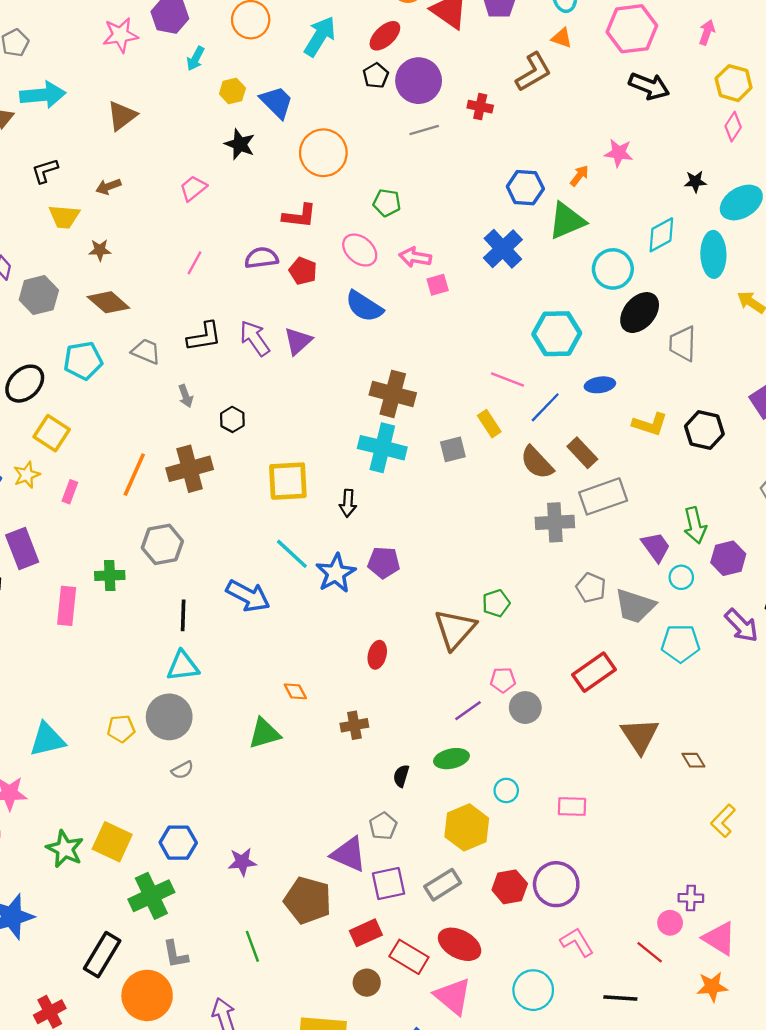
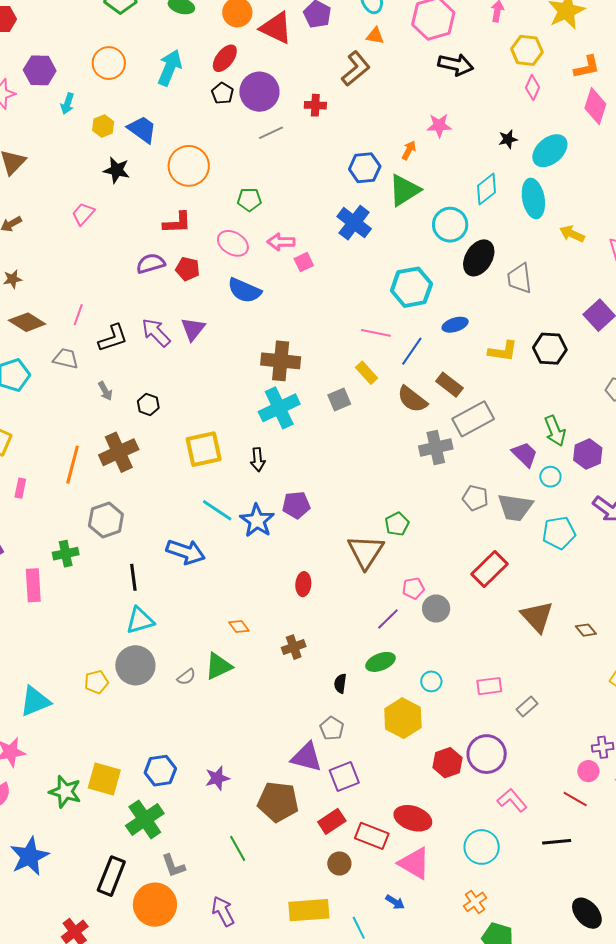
pink line: (194, 263) -> (78, 315), moved
cyan cross: (382, 448) -> (279, 408), turned -30
gray semicircle: (182, 770) -> (186, 677), moved
gray rectangle: (443, 885) -> (527, 706), moved, size x0.7

